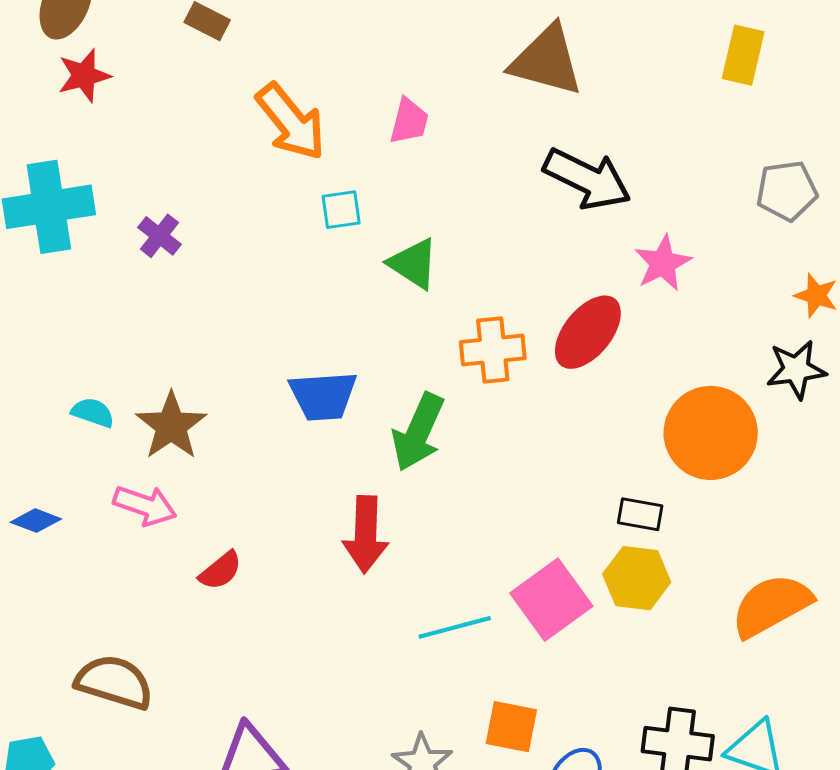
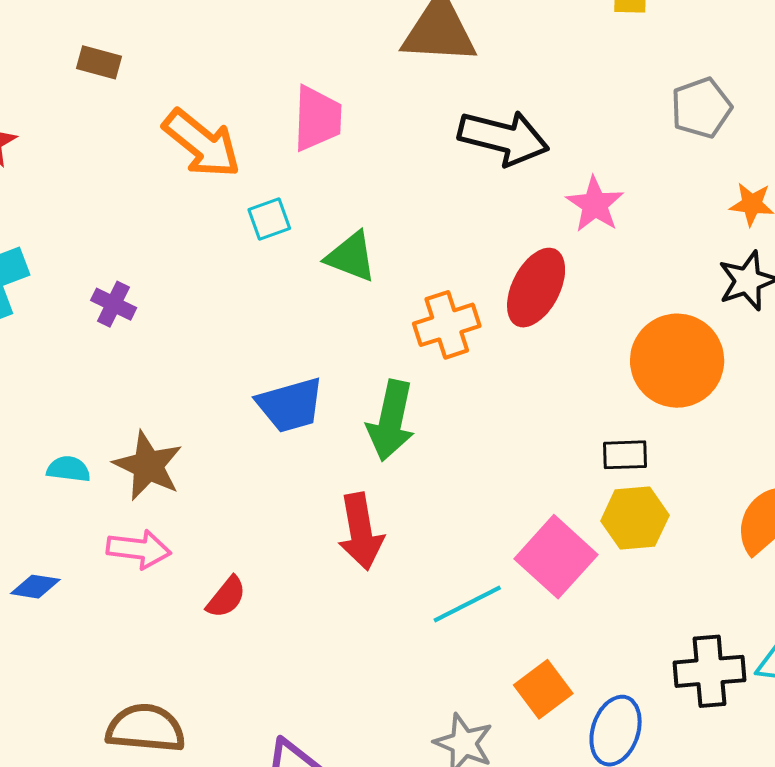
pink trapezoid: (409, 121) -> (317, 118), size x1.4
purple cross: (159, 236) -> (114, 304), moved
orange square: (511, 727) -> (543, 689), turned -36

